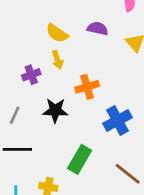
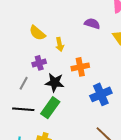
yellow semicircle: (57, 33) -> (37, 33), moved
purple cross: (31, 75) -> (39, 63), moved
green rectangle: (80, 159) -> (50, 108), moved

